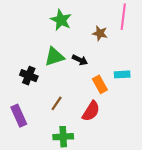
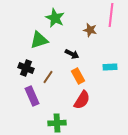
green triangle: (54, 57) -> (39, 40), moved
orange rectangle: (100, 84) -> (78, 76), moved
brown line: (57, 103) -> (48, 77), moved
purple rectangle: (19, 116) -> (32, 96), moved

